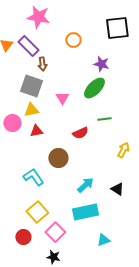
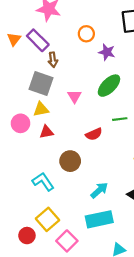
purple star: (101, 64) -> (107, 52), moved
red circle: (23, 237) -> (27, 236), moved

